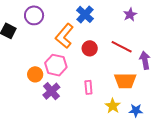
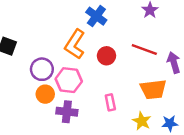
purple circle: (34, 15) -> (42, 69), moved
purple cross: (51, 91) -> (67, 112), turned -36

